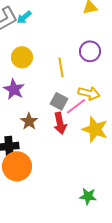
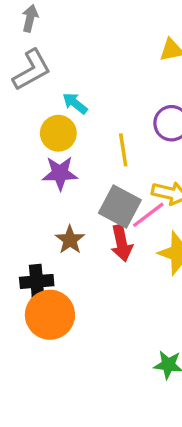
cyan arrow: (24, 17) -> (75, 103), moved, turned 77
purple star: (14, 89) -> (60, 173), moved, turned -30
gray square: (59, 101) -> (120, 207), size x1.4

